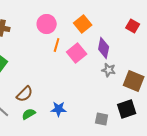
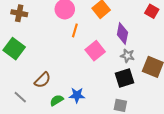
pink square: (77, 53) -> (95, 51), moved
black square: (127, 109) -> (124, 78), moved
green semicircle: (29, 114) -> (57, 100), moved

